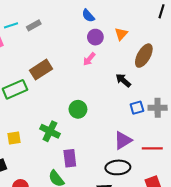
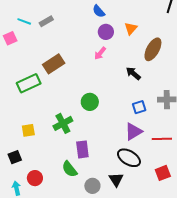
cyan line: (11, 25) -> (24, 21), turned 40
blue square: (137, 108) -> (139, 107), moved
green cross: (50, 131) -> (63, 123), turned 36
black ellipse: (118, 167) -> (129, 158), turned 35

